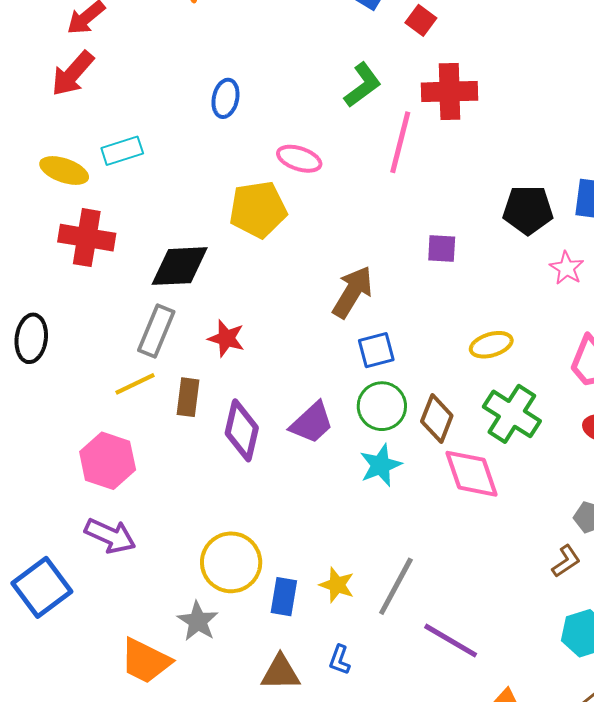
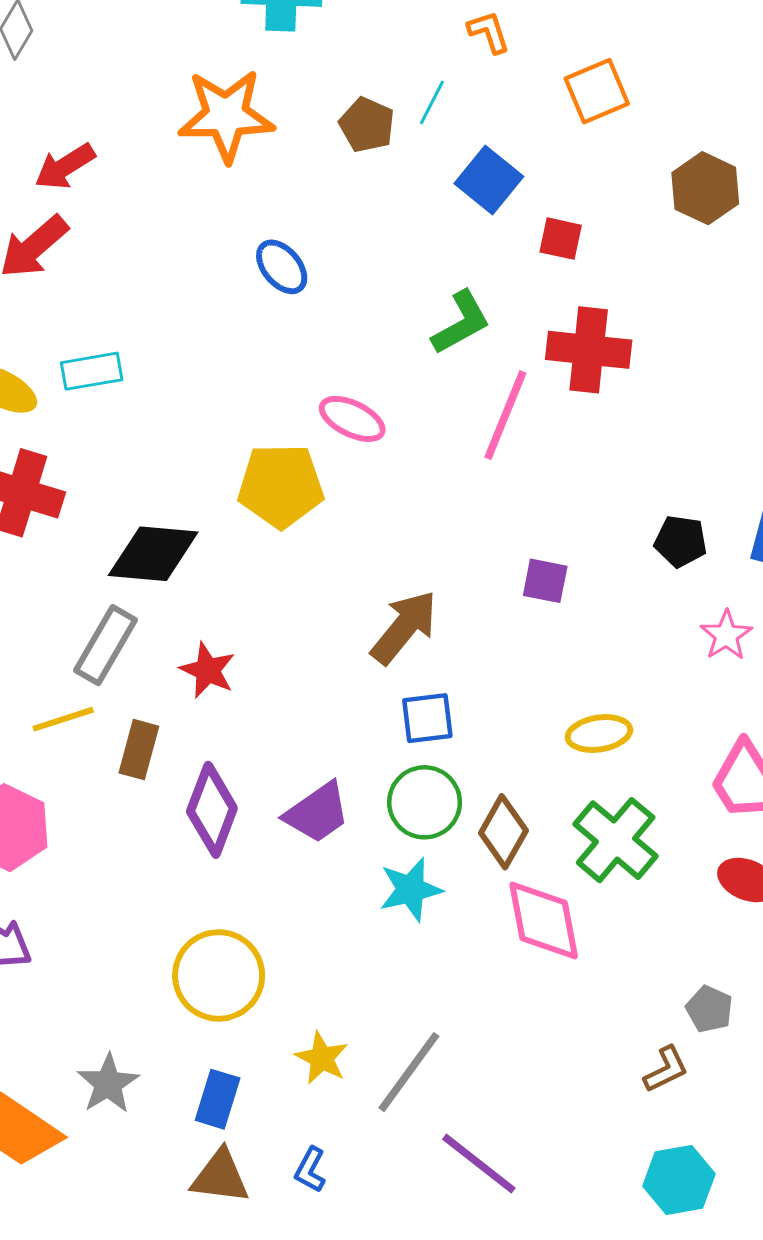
red square: (421, 20) -> (561, 239), turned -32
blue ellipse: (225, 98) -> (282, 267), moved, turned -60
black pentagon: (528, 210) -> (681, 541), size x0.7
yellow circle: (231, 562) -> (219, 975), moved
blue rectangle: (284, 597) -> (218, 1099), moved

